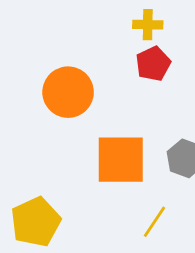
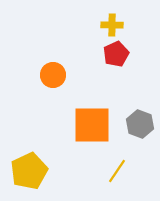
orange circle: (68, 92) -> (53, 75), size x0.7

